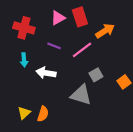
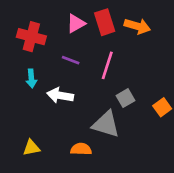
orange arrow: (105, 31) -> (137, 26), moved, turned 48
pink line: (82, 50) -> (107, 65), turned -35
yellow triangle: (24, 113) -> (31, 148), turned 32
orange semicircle: (43, 114) -> (81, 149), moved, turned -105

